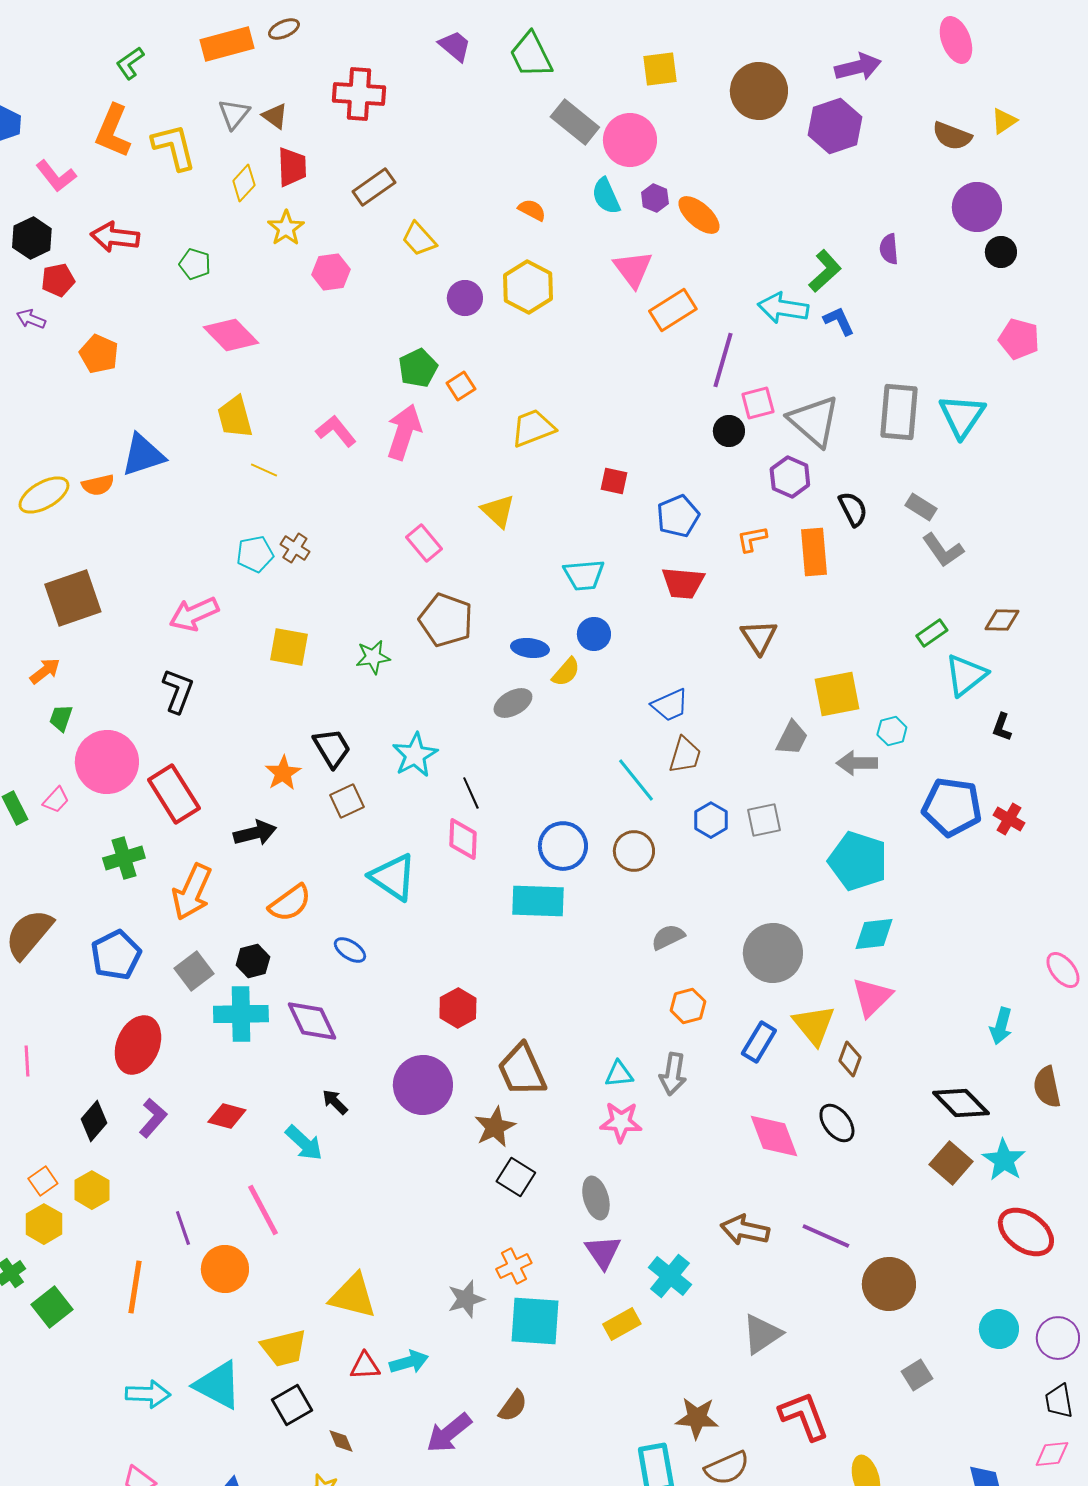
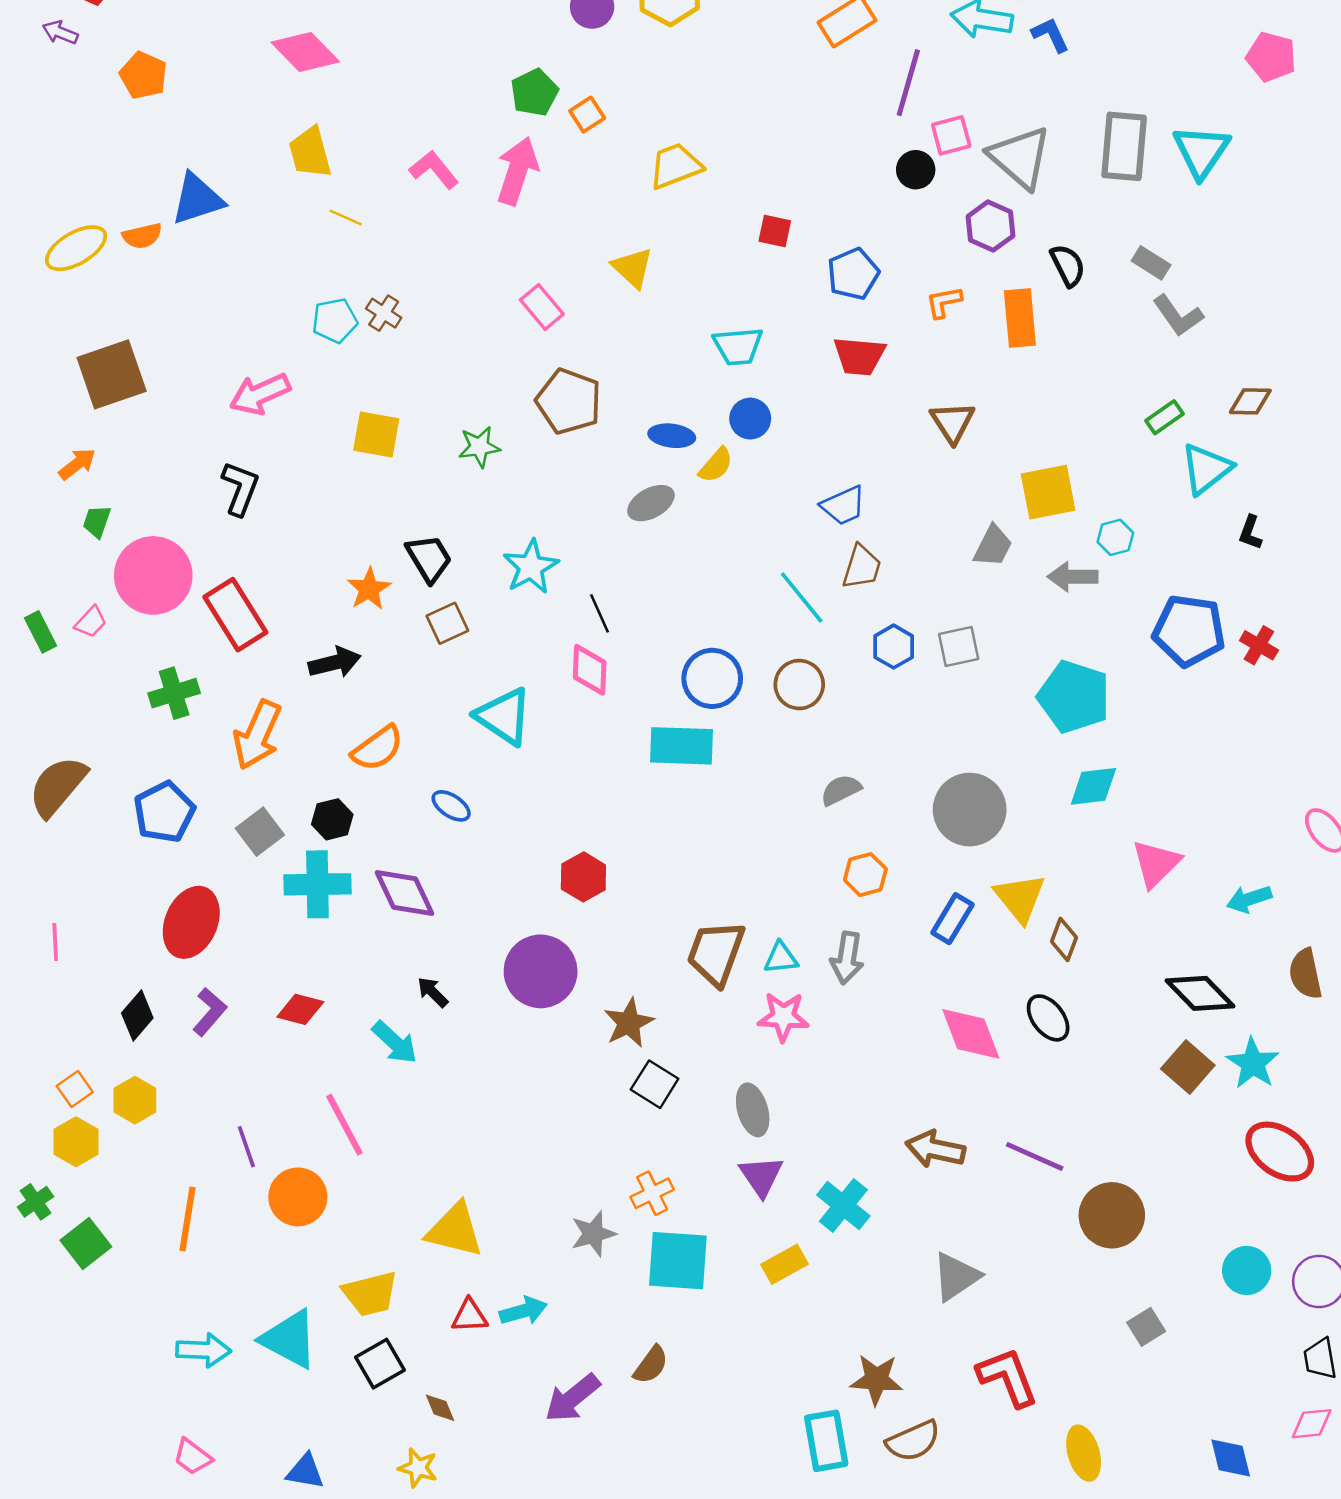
pink triangle: (872, 997) -> (1156, 863), moved
cyan arrow: (1001, 1026) -> (1249, 899), turned 57
brown trapezoid: (522, 1070) -> (716, 953), moved, turned 44

